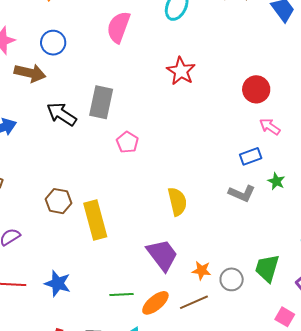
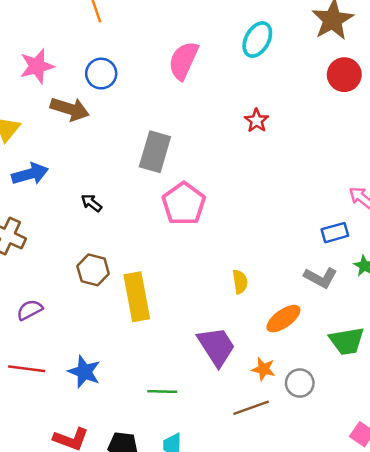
red star: (181, 71) -> (257, 121), size x0.7
red circle: (256, 89) -> (344, 75), moved
black arrow: (62, 114) -> (91, 203), moved, size x0.6
pink pentagon: (127, 142) -> (184, 204), size x1.6
yellow semicircle: (177, 202) -> (240, 282), size x0.7
green trapezoid: (267, 268) -> (347, 341), moved, turned -120
orange ellipse: (155, 303) -> (283, 319), moved

